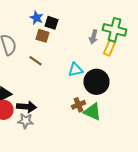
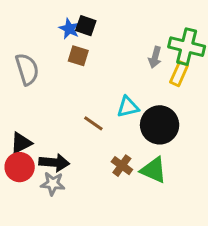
black square: (52, 23) -> (86, 26), moved
brown line: (36, 61) -> (93, 123), moved
brown cross: (78, 105) -> (122, 166), moved, turned -32

